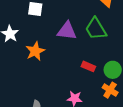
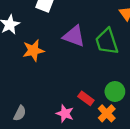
red rectangle: (88, 66) -> (86, 98), moved

